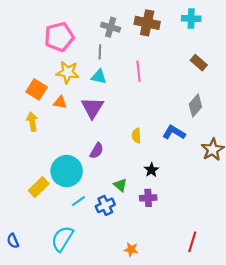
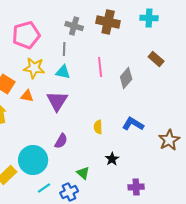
gray diamond: (195, 106) -> (126, 78), moved
purple cross: (148, 198) -> (136, 187), moved

